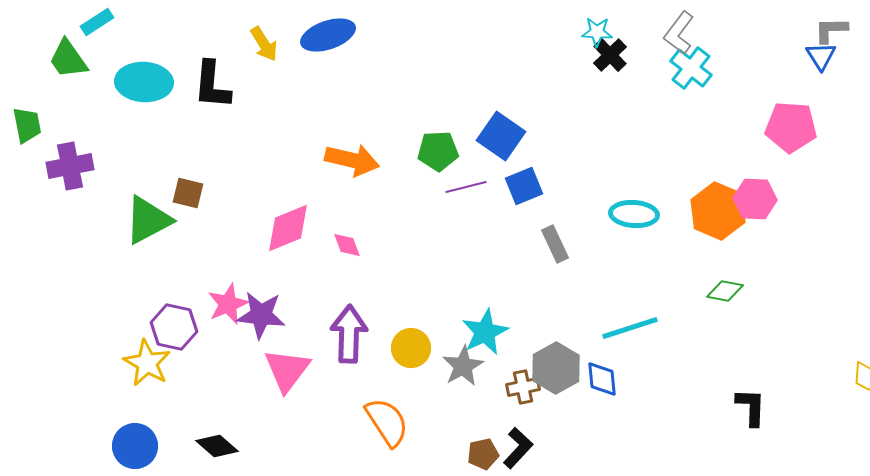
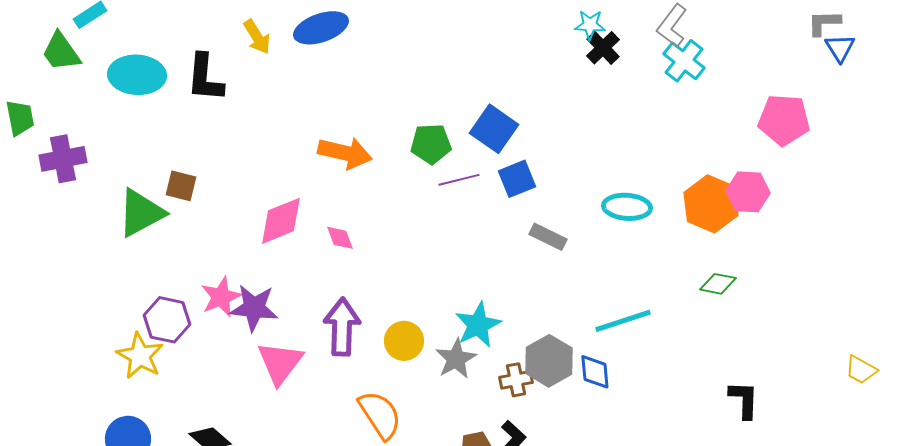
blue triangle: (821, 56) -> (840, 48), moved
gray rectangle: (555, 244) -> (548, 237), turned -39

